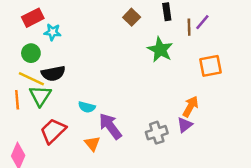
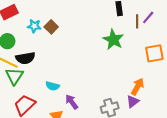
brown square: (132, 17) -> (51, 27), moved
cyan star: (53, 32) -> (34, 26), moved
purple arrow: (110, 126) -> (72, 102), size x0.7

